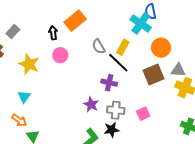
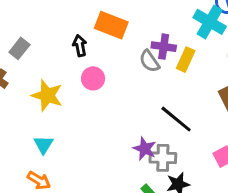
orange rectangle: (75, 21) -> (111, 25), turned 65
black line: (118, 63) -> (176, 119), moved
purple cross: (109, 83) -> (164, 47), moved
gray cross: (116, 110) -> (163, 158), moved

